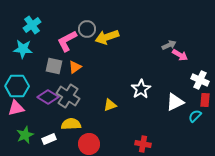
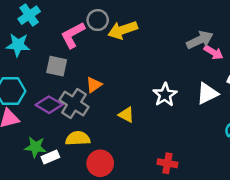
gray arrow: (169, 45) -> (200, 40), size x1.5
orange triangle: (75, 67) -> (94, 85), moved
white triangle: (175, 102) -> (207, 94), moved
yellow triangle: (110, 105) -> (126, 115), turned 48
green star: (25, 135) -> (35, 147), moved, turned 30

